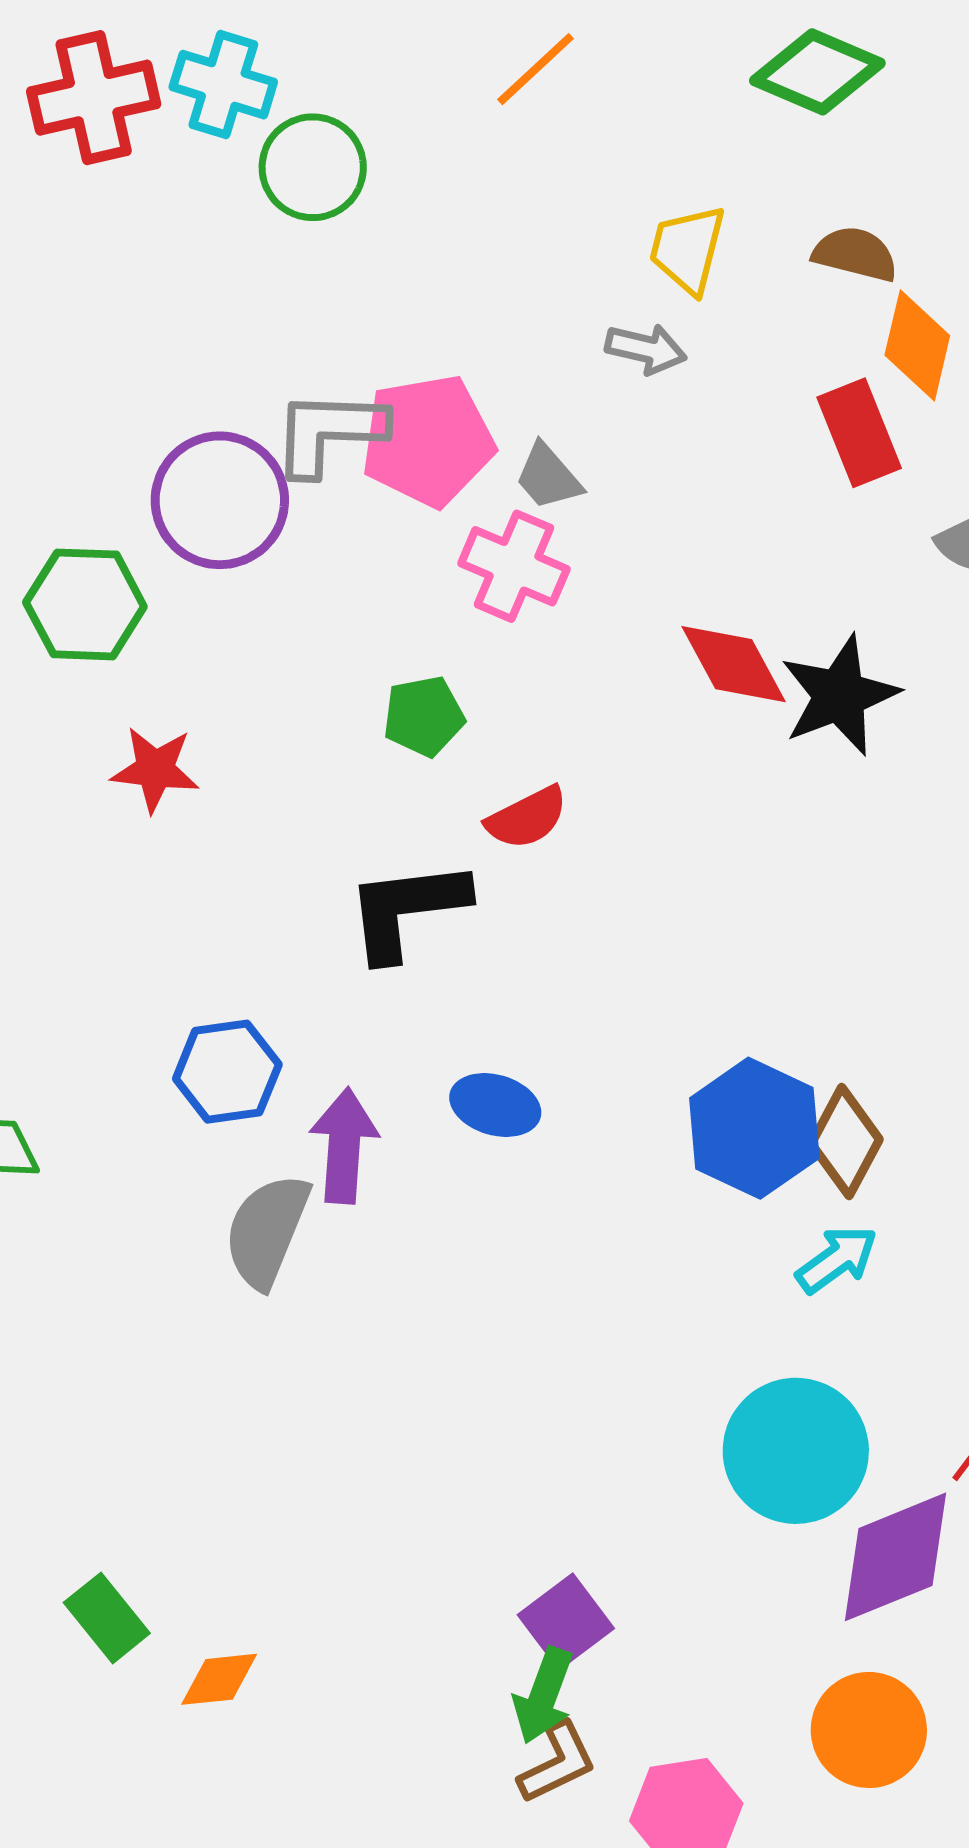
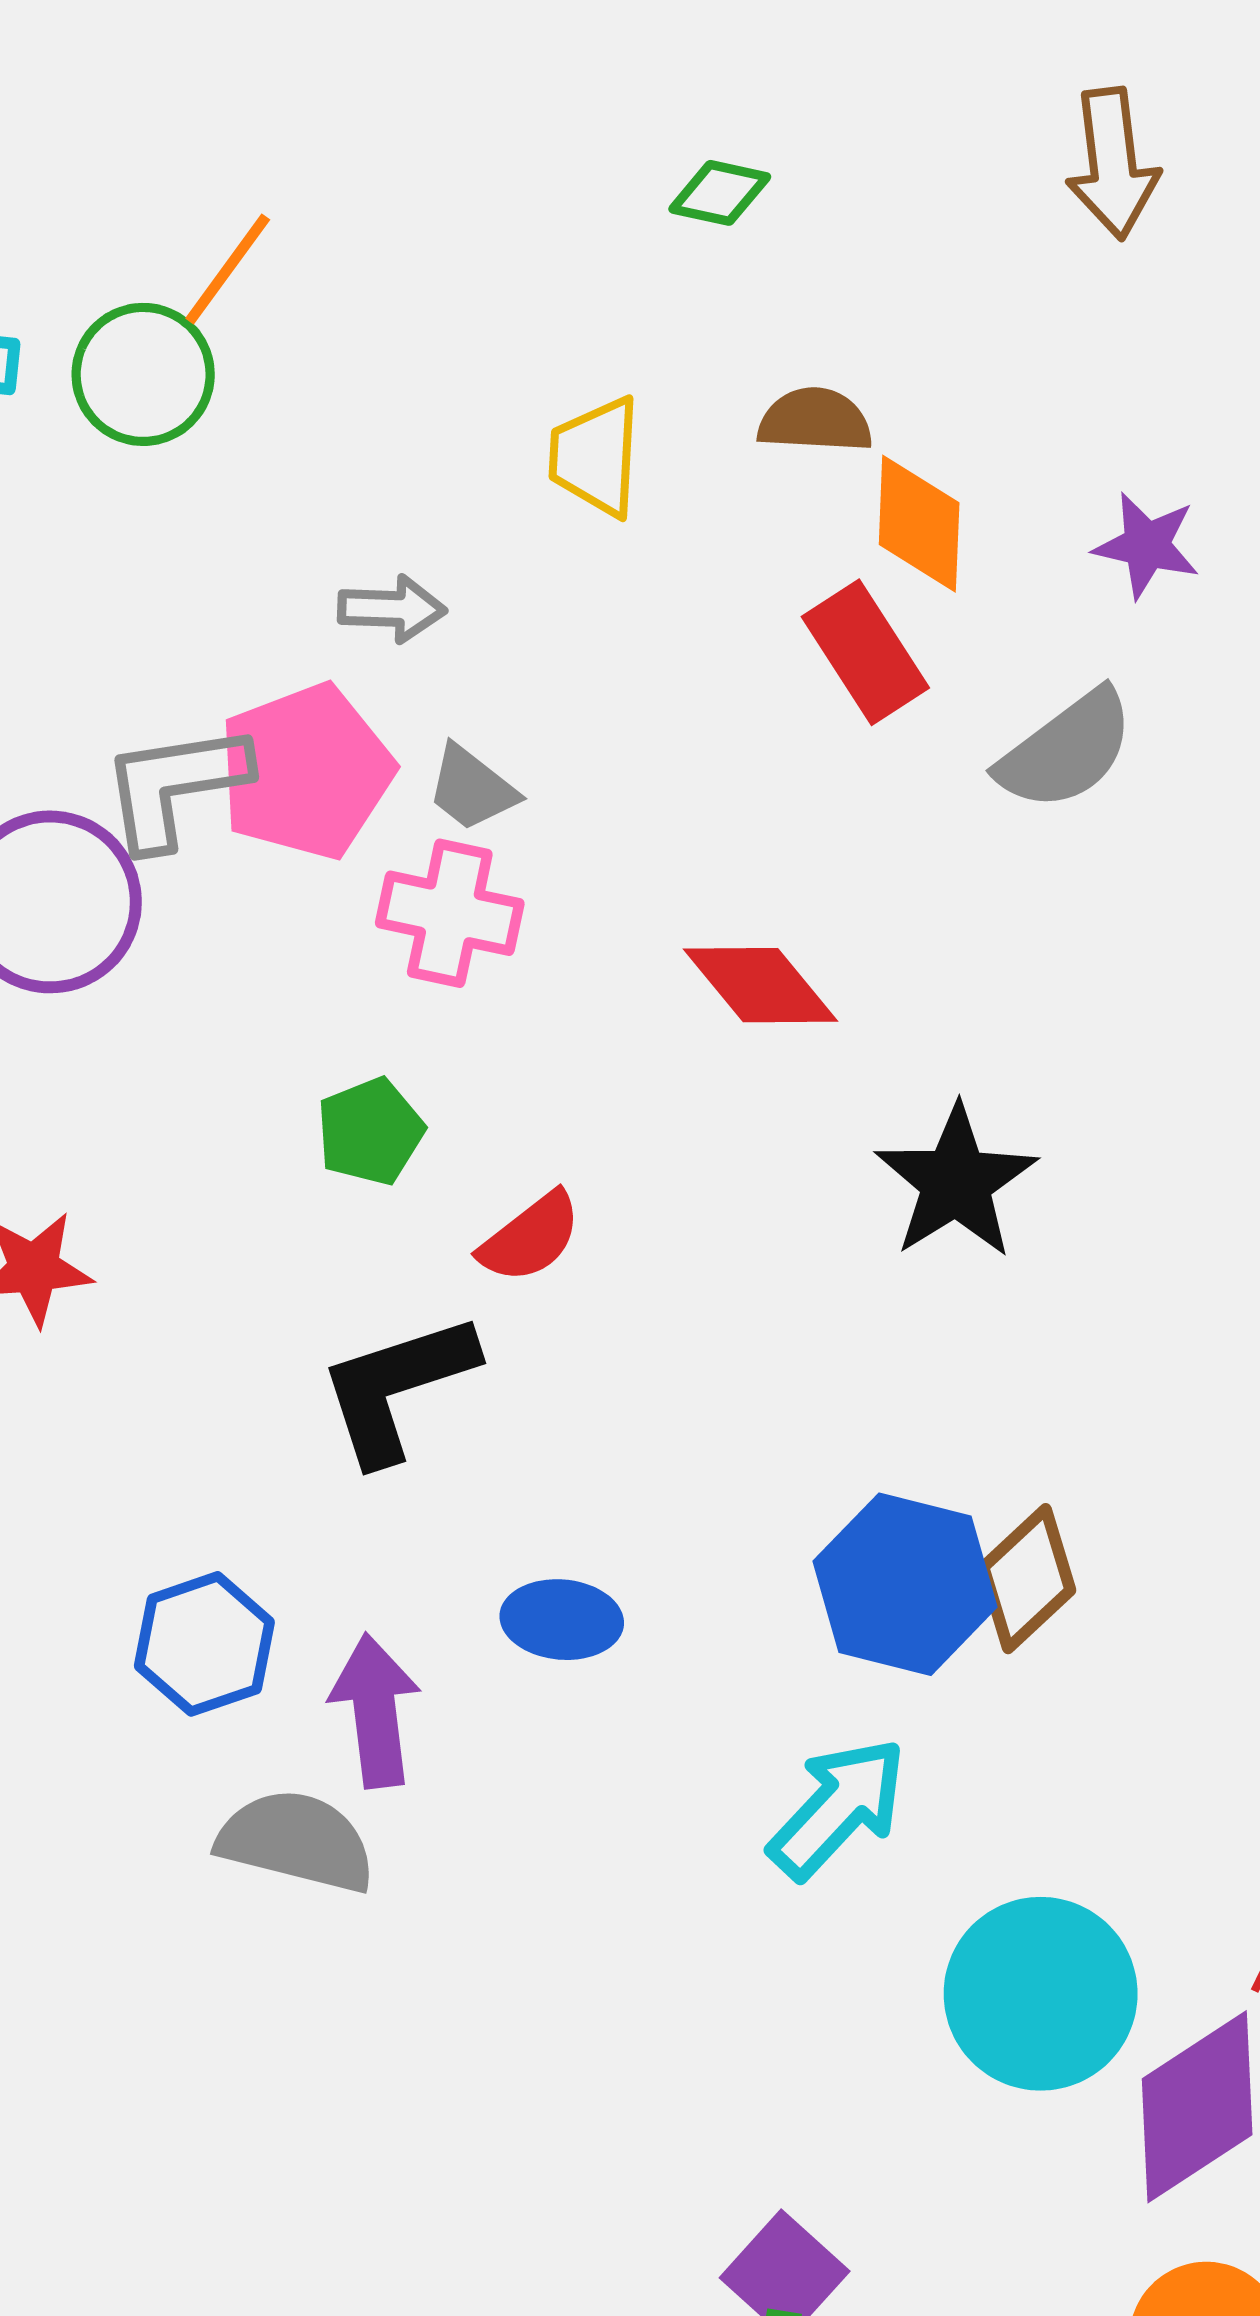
orange line: (536, 69) -> (228, 269), moved
green diamond: (817, 72) -> (720, 193), size x0.6
green circle: (313, 167) -> (143, 374), moved
gray arrow: (646, 349) -> (392, 609), moved
black star: (839, 695) -> (956, 1182), moved
brown diamond: (845, 1142) -> (1027, 1579), turned 30
gray semicircle: (267, 1231) -> (296, 1841), turned 93
cyan arrow: (837, 1259) -> (838, 1808), moved, size x1.4

